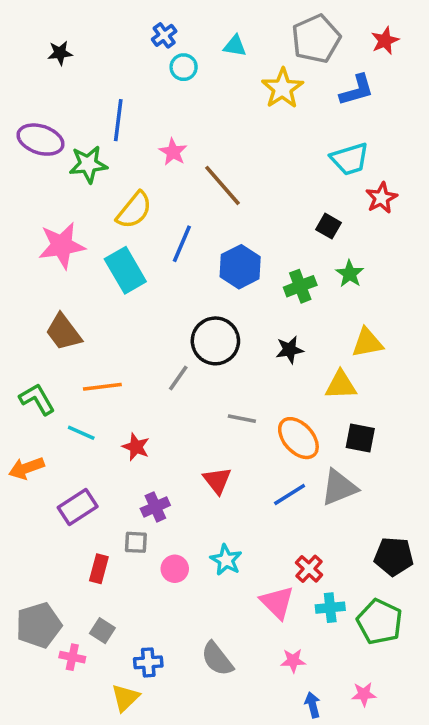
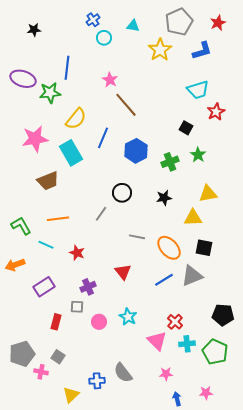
pink star: (173, 152) -> (110, 80), moved
brown trapezoid: (63, 332) -> (48, 181), moved, turned -75
black circle: (215, 341) -> (122, 193), size x0.7
blue cross: (148, 662) -> (97, 381), moved

